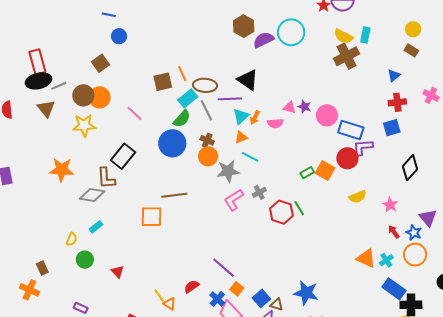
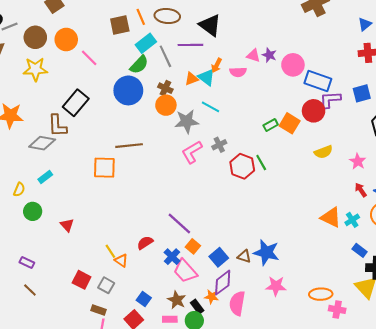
brown ellipse: (205, 85) -> (167, 16), moved
orange circle: (100, 97) -> (66, 39), moved
cyan triangle: (241, 116) -> (206, 77), moved, turned -42
blue square: (392, 128) -> (362, 93), moved
orange triangle: (241, 137) -> (192, 79), moved
blue rectangle: (394, 289) -> (360, 250), size x0.6
brown triangle: (277, 305) -> (244, 256), moved

